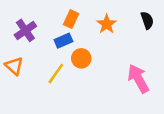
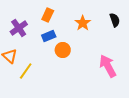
orange rectangle: (71, 19) -> (48, 15), moved
yellow line: (56, 74) -> (26, 71), moved

